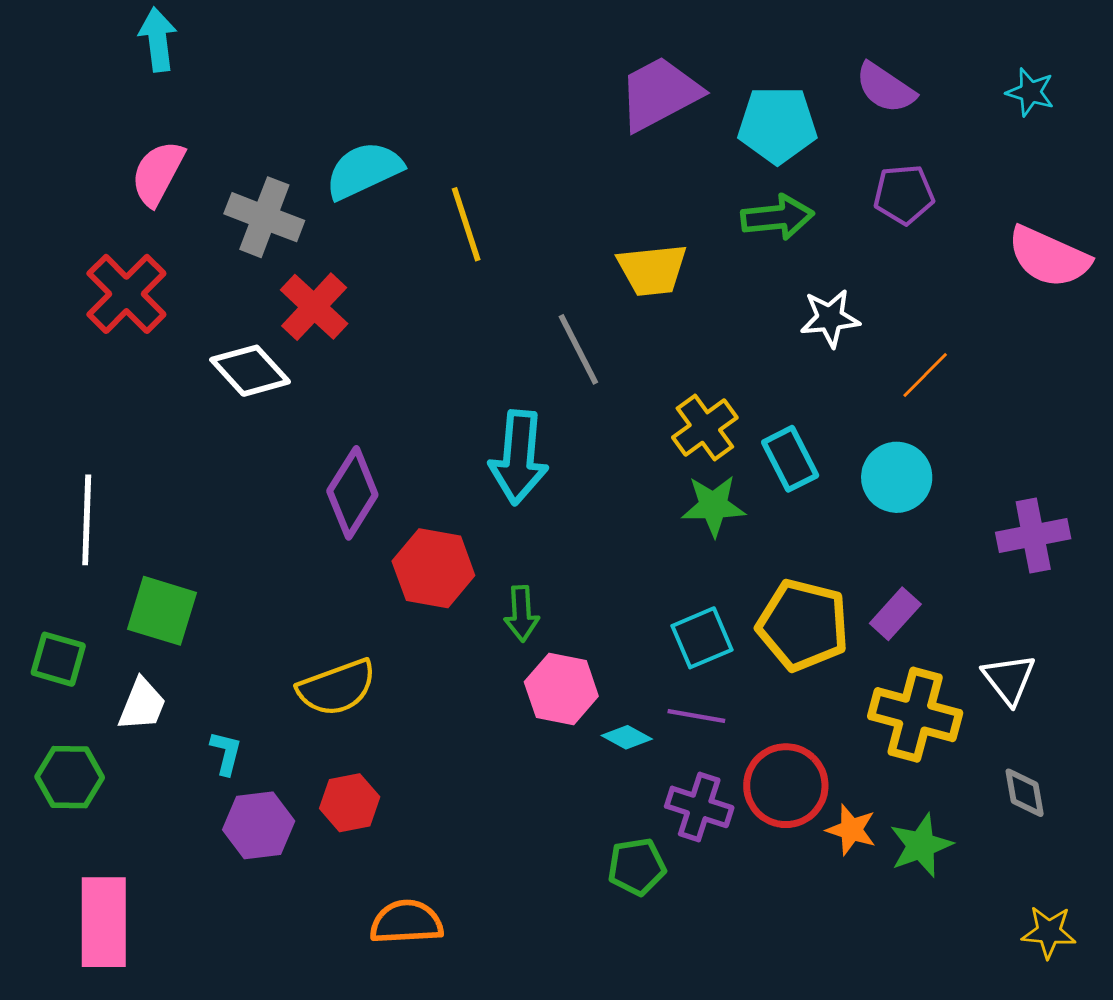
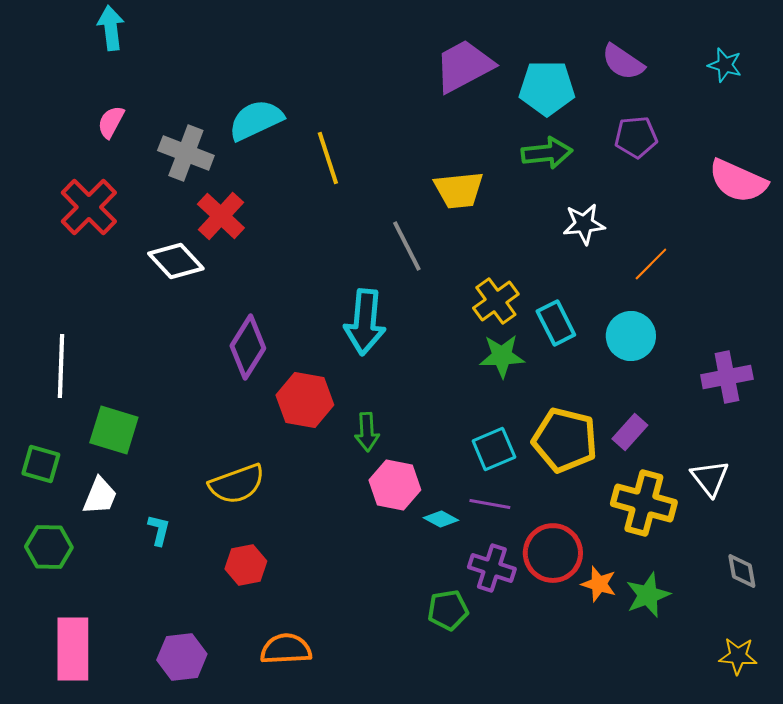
pink semicircle: (158, 173) -> (111, 122), size x0.7
gray diamond: (1025, 793) -> (742, 571), moved
purple hexagon: (259, 825) -> (182, 657), moved

